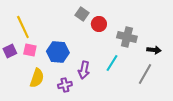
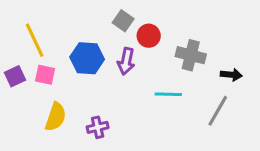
blue hexagon: (58, 52) -> (87, 58), moved
cyan line: (112, 63) -> (168, 94), turned 60
purple arrow: (84, 70) -> (126, 61), moved

